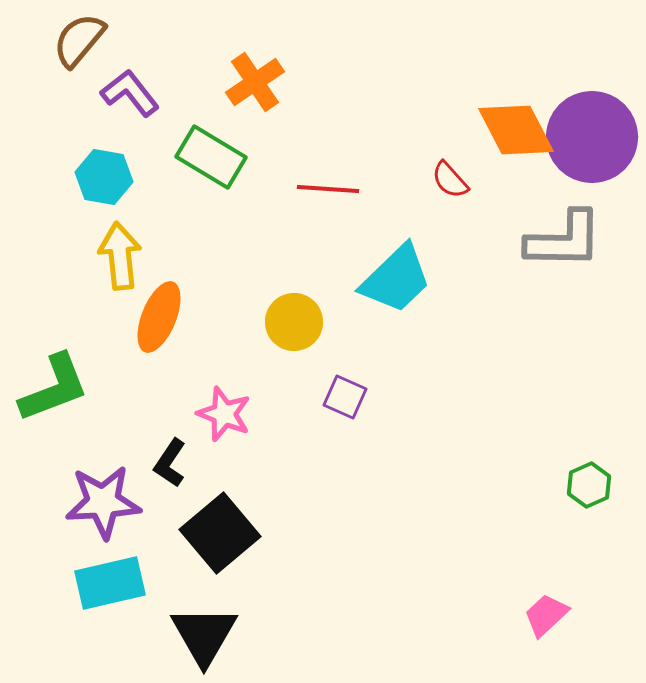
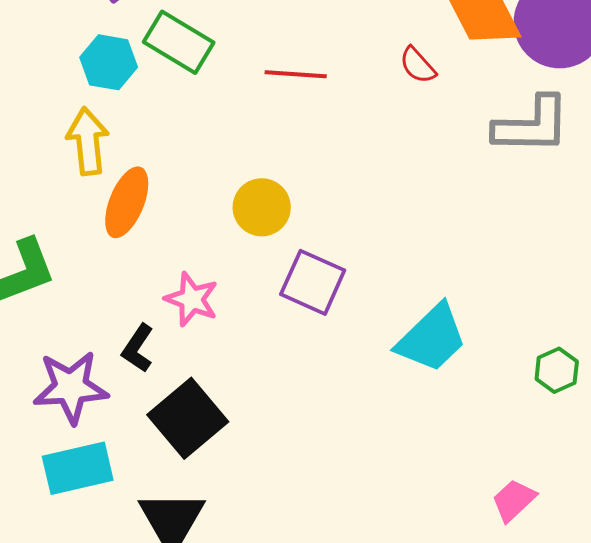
cyan hexagon: (104, 177) -> (109, 62), moved
cyan trapezoid: (396, 279) -> (432, 338), moved
purple square: (345, 397) -> (313, 282), size x1.5

